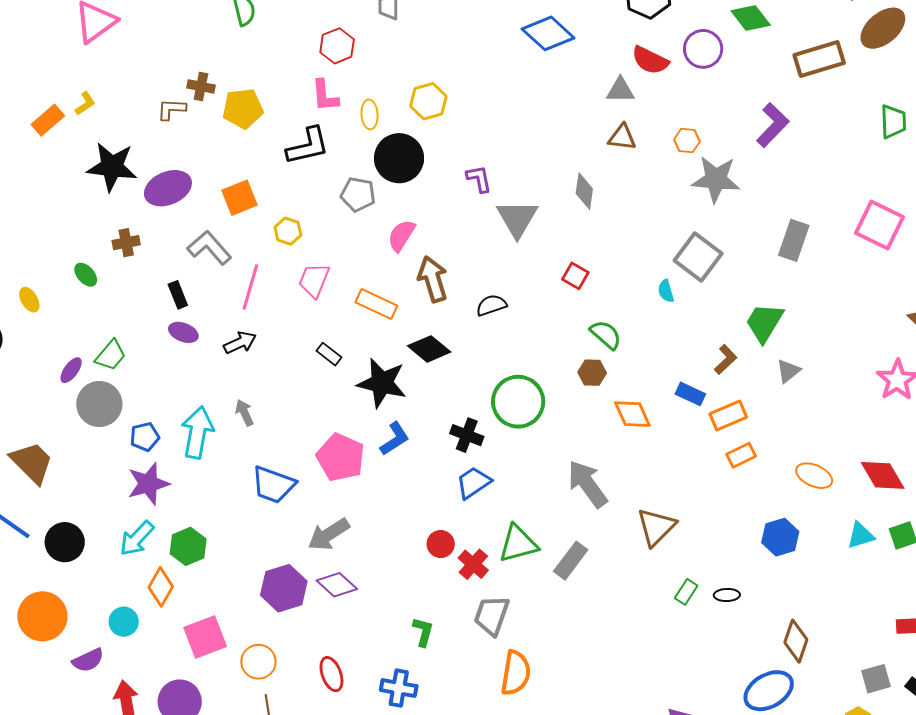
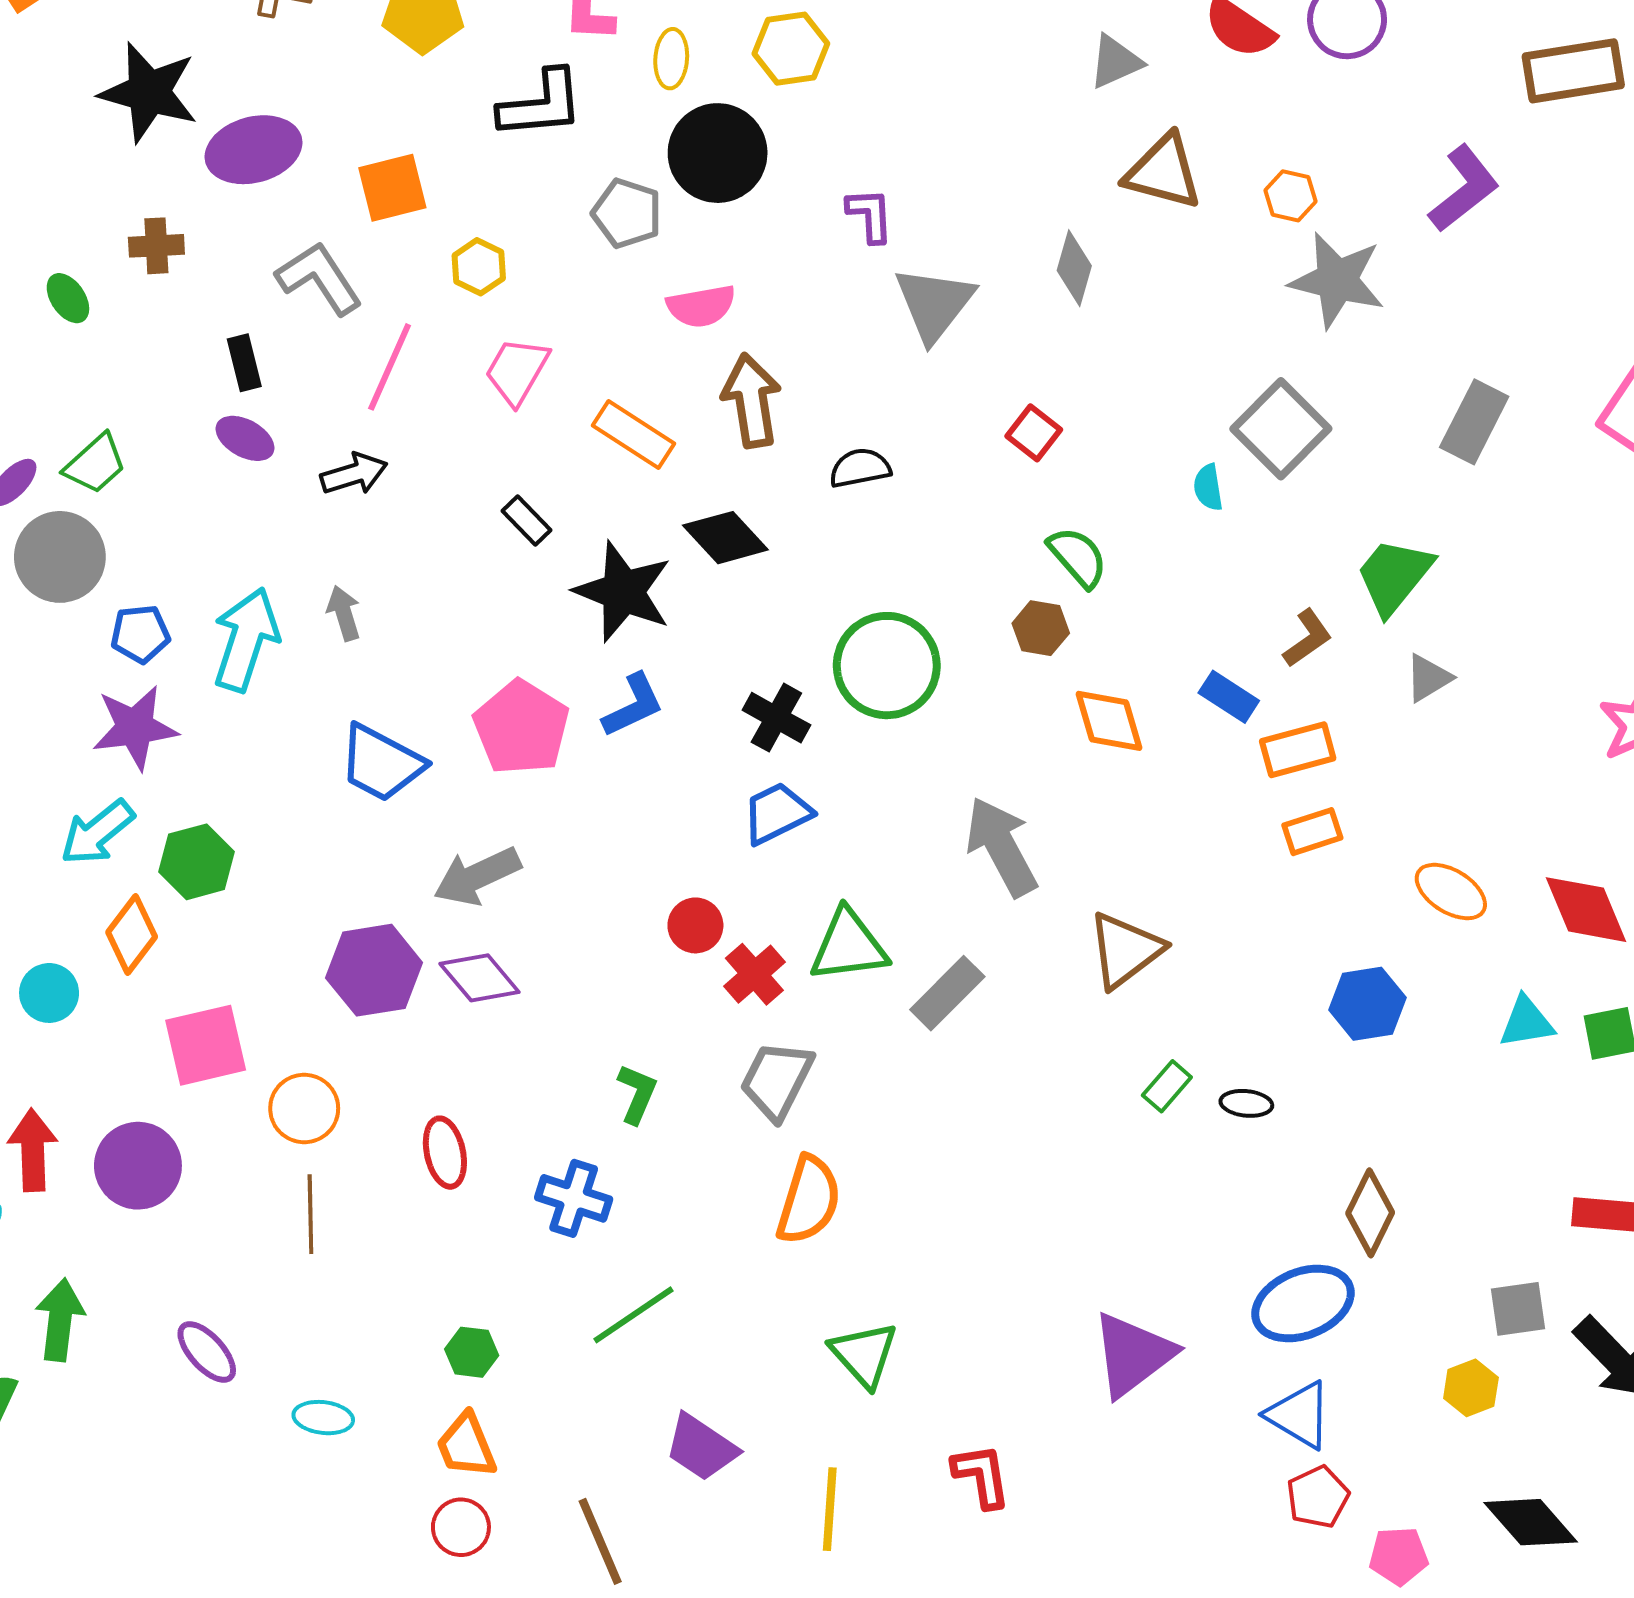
gray triangle: (620, 90) -> (1115, 62), moved, turned -32
brown triangle: (622, 137) -> (1163, 172), size x1.4
pink semicircle: (401, 235) -> (701, 306), turned -140

